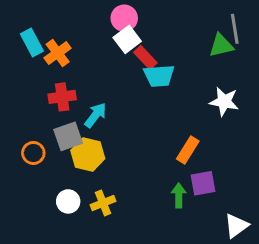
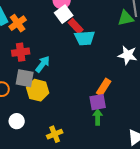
gray square: (68, 136) -> (25, 78), turned 30
purple square: (203, 183) -> (98, 102), moved
white circle: (68, 201) -> (17, 121), moved
yellow cross: (103, 203) -> (55, 134), moved

